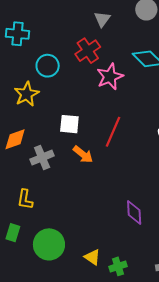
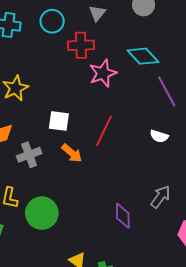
red cross: (88, 51) -> (81, 45), turned 30
cyan circle: (48, 66) -> (52, 21), moved
green circle: (49, 244) -> (42, 213), moved

